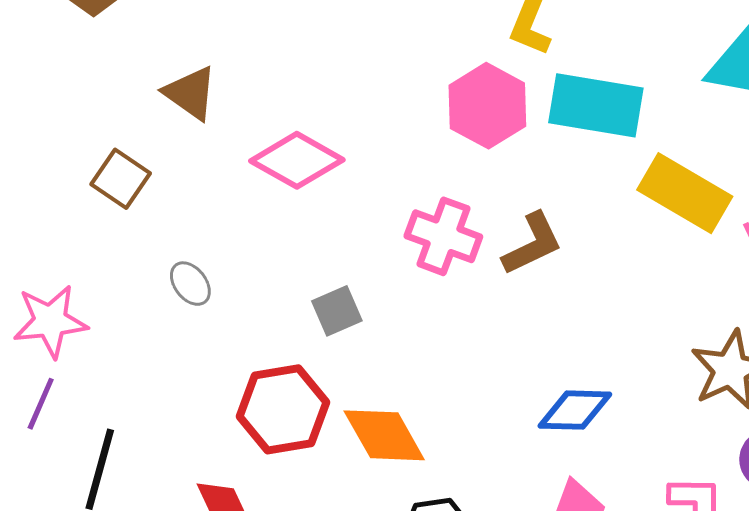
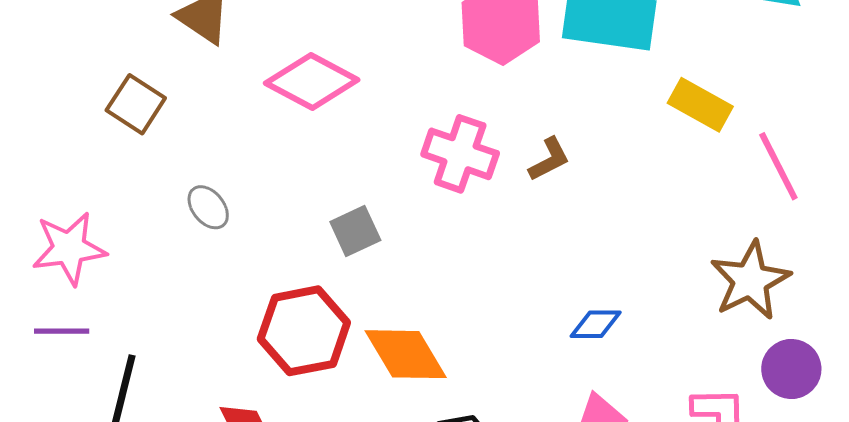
yellow rectangle: (685, 193) -> (700, 105), size x0.7
brown L-shape: (532, 244) -> (549, 159), size x0.7
purple line: (41, 404) -> (62, 331), turned 68
blue diamond: (575, 410) -> (596, 324), size x0.7

